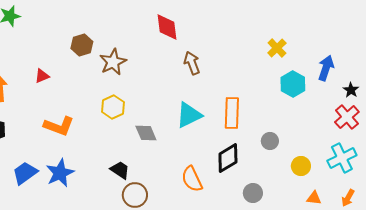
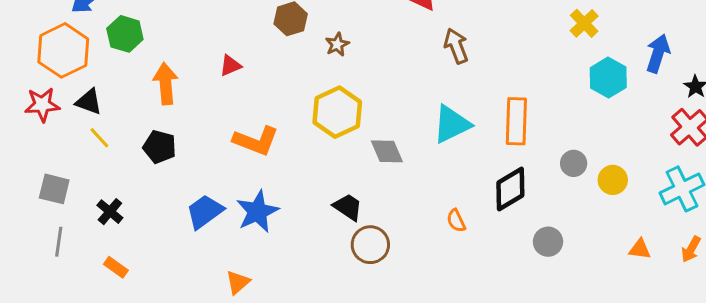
brown star: (113, 62) -> (337, 44), size x0.6
yellow hexagon: (113, 107) -> (337, 112), size x1.4
yellow circle: (301, 166) -> (613, 180), moved
orange semicircle: (192, 179) -> (456, 221), size x0.6

